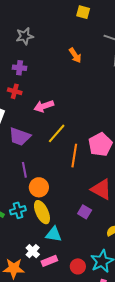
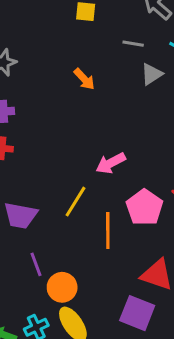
pink arrow: (44, 106) -> (111, 163), moved
purple square: (85, 212) -> (137, 313), size x1.6

